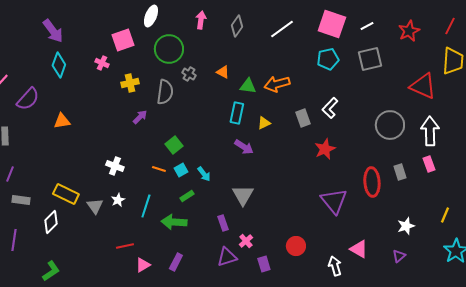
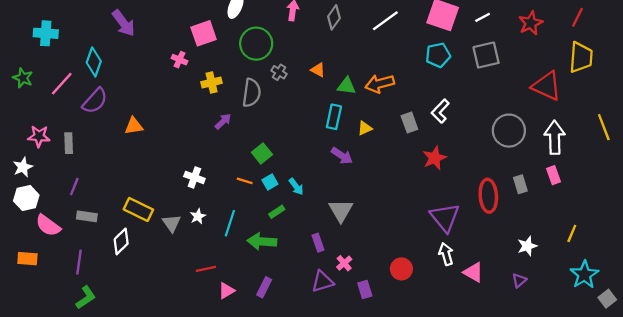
cyan diamond: (59, 65) -> (94, 62), moved
white arrow: (335, 266) -> (446, 254), moved
green L-shape: (51, 271) -> (86, 298), moved

